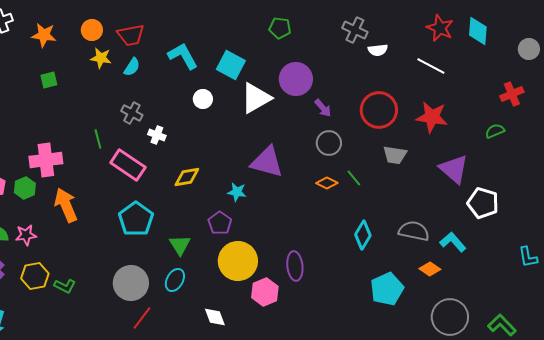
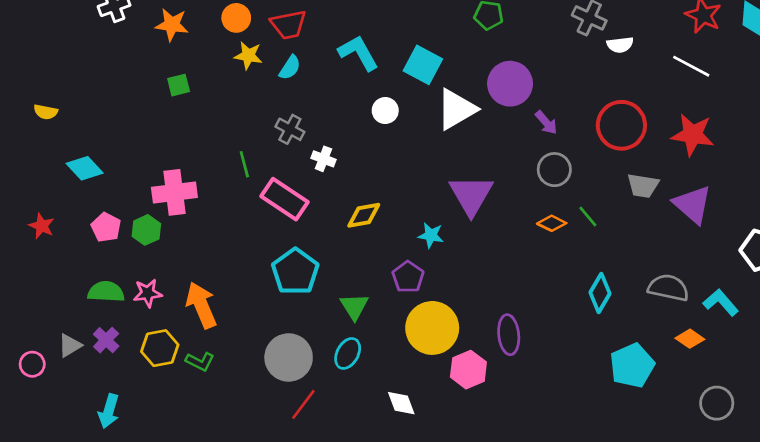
purple triangle: (267, 162) -> (471, 195), turned 45
purple triangle: (454, 169) -> (693, 204), moved
orange arrow: (66, 205) -> (201, 305), moved
gray circle: (450, 317) -> (717, 403), size x0.7

